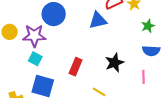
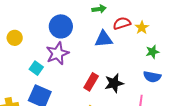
purple star: (34, 36) -> (57, 53), moved, turned -30
red rectangle: (76, 67) -> (91, 82), moved

